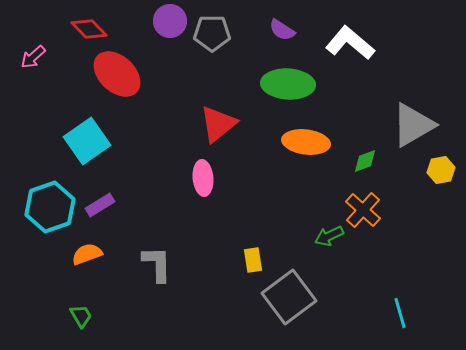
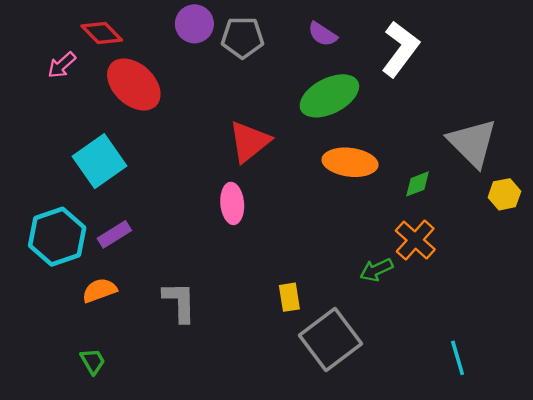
white L-shape: (350, 43) -> (400, 49), turned 87
pink arrow: (33, 57) -> (62, 65), moved
green ellipse: (288, 84) -> (329, 96), turned -30
gray triangle: (413, 125) -> (472, 143), turned -45

